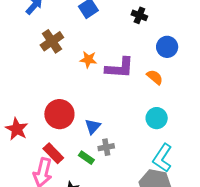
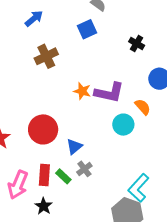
orange star: (88, 60) -> (82, 91), moved
cyan circle: (157, 118) -> (123, 125), moved
gray cross: (106, 147) -> (84, 169), turned -35
red rectangle: (53, 153) -> (44, 175), moved, turned 40

